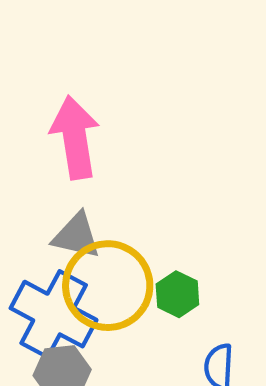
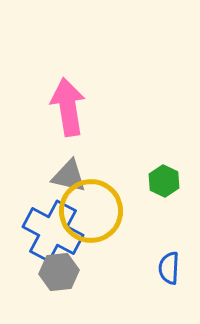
green hexagon: (177, 294) -> (164, 181), moved

